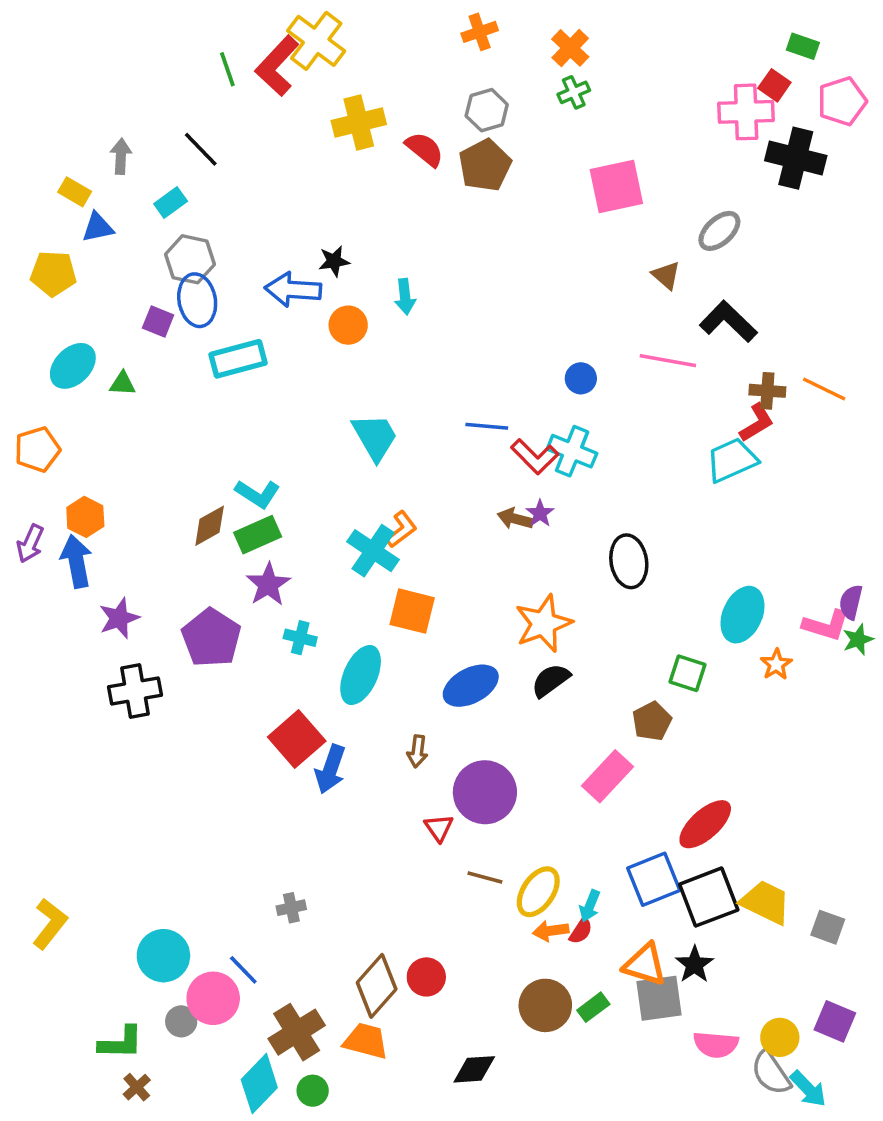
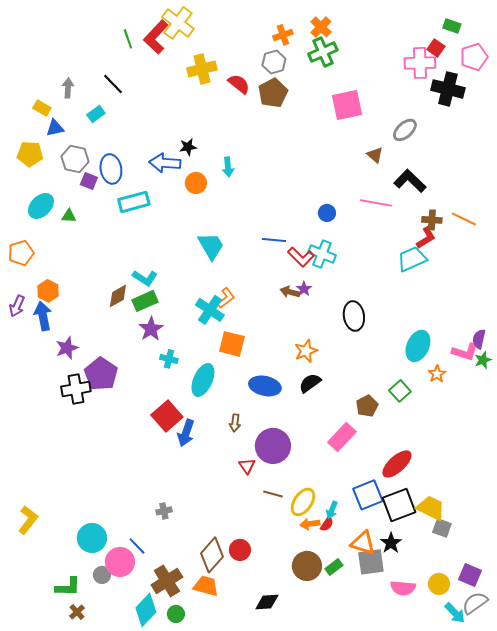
orange cross: (480, 32) -> (283, 35), moved
green cross: (574, 92) -> (323, 52), size x1.6
gray hexagon: (190, 259) -> (75, 159), moved
orange star: (544, 623) -> (306, 351), size x0.7
purple pentagon: (211, 638) -> (101, 374), moved
green square: (687, 673) -> (400, 391), moved, turned 30
blue ellipse: (471, 686) -> (265, 386), turned 40
gray square: (828, 927) -> (442, 528), moved
gray semicircle: (771, 1073) -> (475, 603), moved, turned 88

